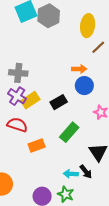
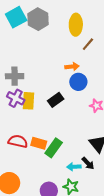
yellow rectangle: (30, 100) -> (29, 101), turned -48
red semicircle: (17, 125) -> (18, 141), moved
green rectangle: (69, 132) -> (54, 148), moved
orange rectangle: (37, 146) -> (39, 143), turned 42

